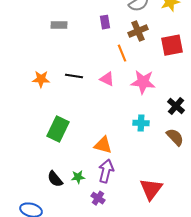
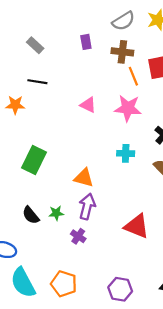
gray rectangle: (59, 25) -> (35, 45), turned 42
brown cross: (138, 31) -> (122, 52), turned 30
orange line: (122, 53) -> (133, 76), moved
black line: (74, 76) -> (37, 82), moved
red triangle: (151, 189) -> (137, 226), turned -45

